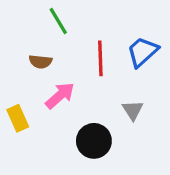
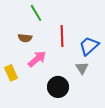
blue trapezoid: (142, 52) -> (89, 46), moved

